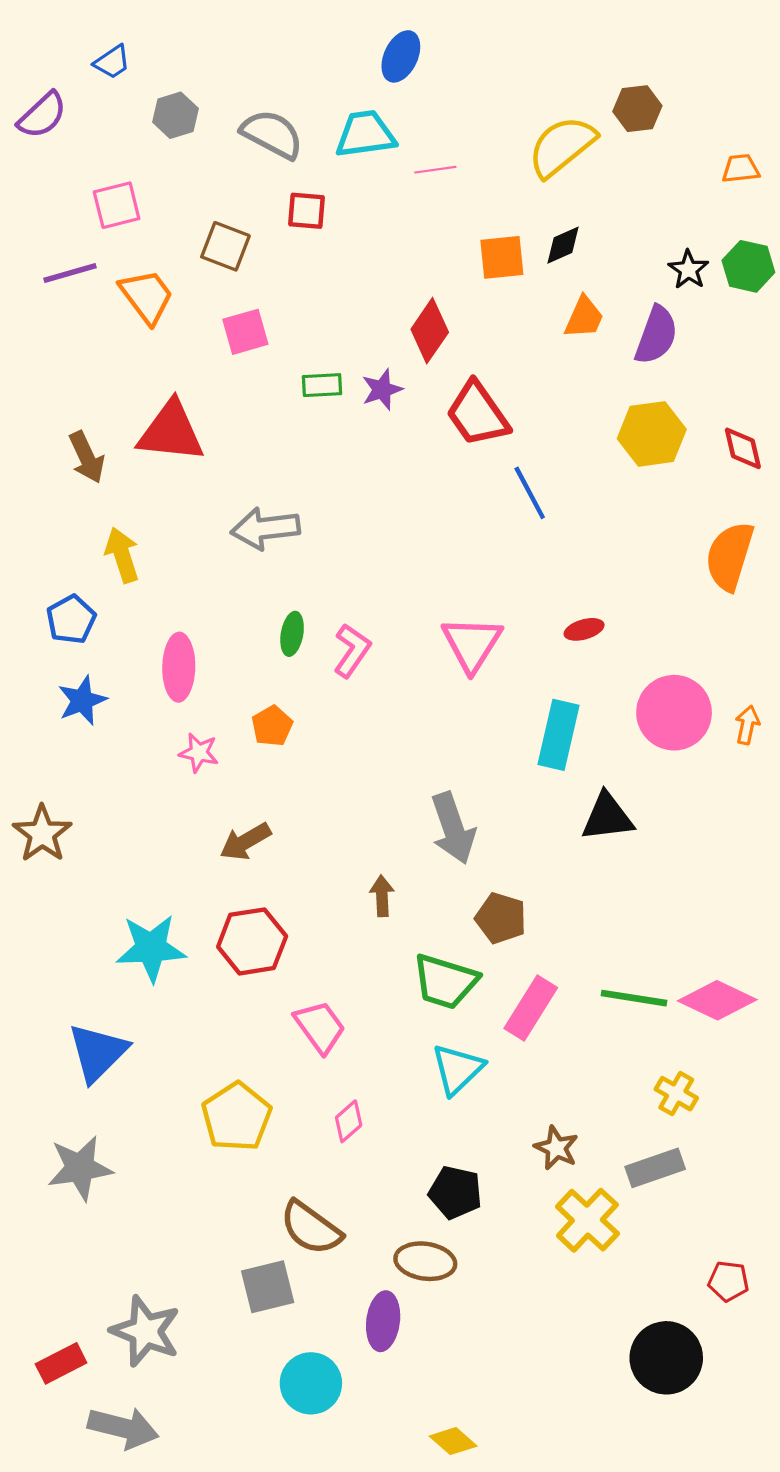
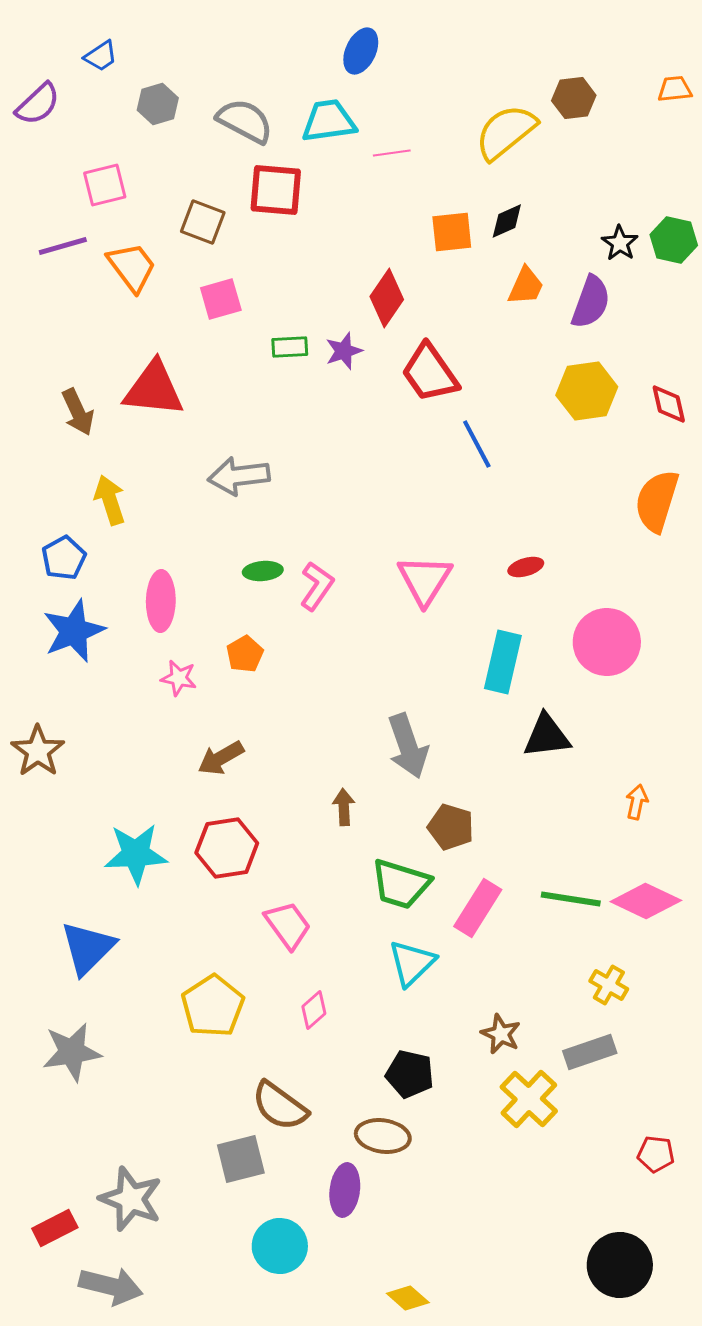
orange trapezoid: (741, 169) -> (675, 89), moved
red square: (306, 211) -> (276, 190), size x1.5
green ellipse: (292, 634) -> (263, 571), turned 75
blue star: (82, 700) -> (74, 631), size x1.4
orange arrow: (747, 725) -> (637, 802), moved
black circle: (666, 1358) -> (620, 1265), moved

